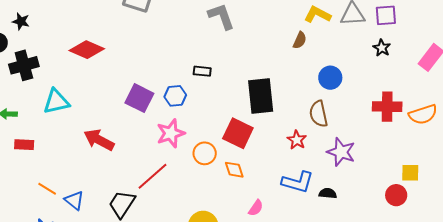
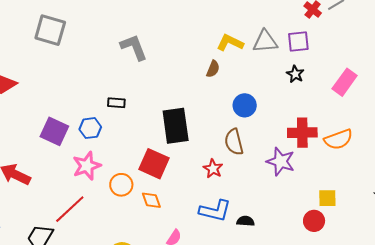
purple star: (341, 152) -> (281, 161), moved

